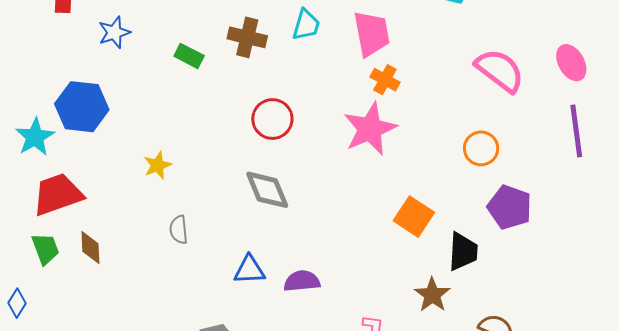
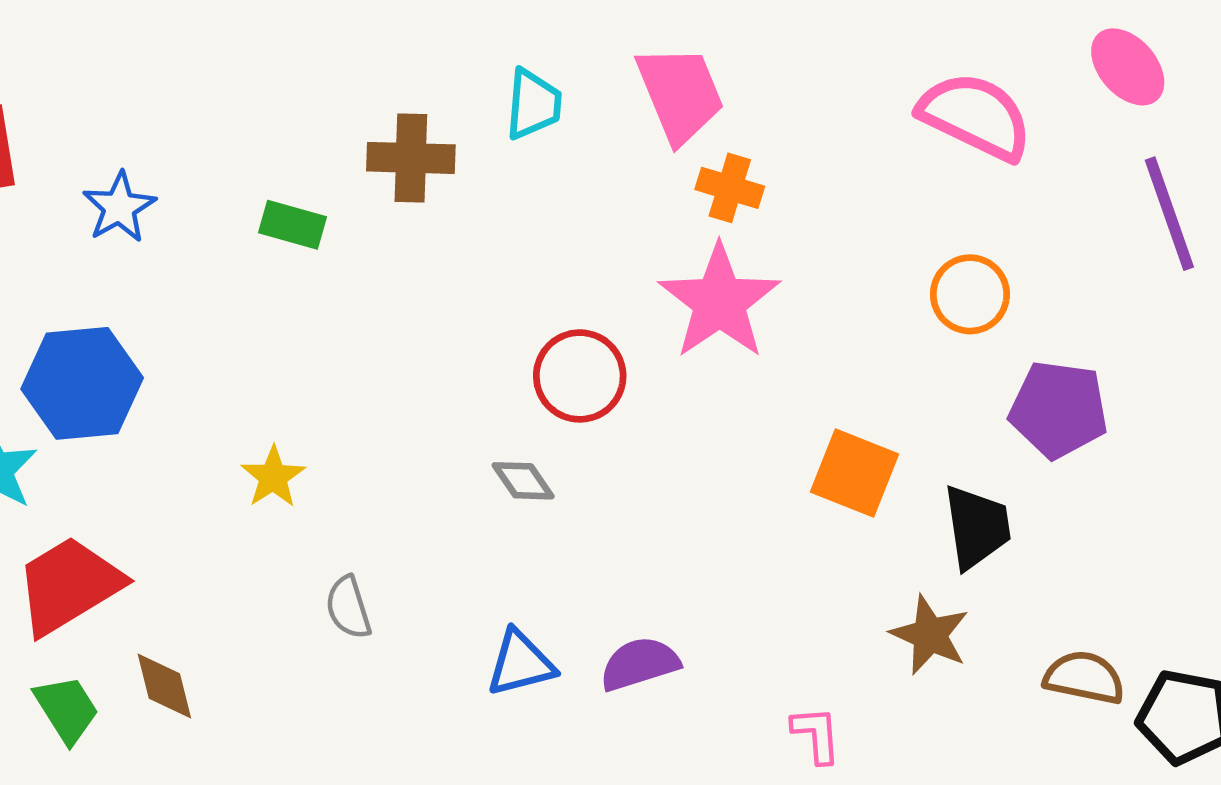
red circle: (272, 119) -> (580, 376), moved
gray diamond: (267, 190) -> (523, 481), size x0.6

